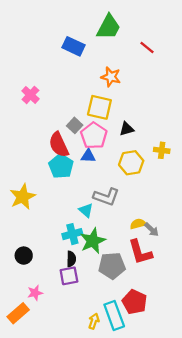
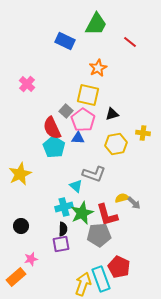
orange star: (111, 77) -> (98, 68), turned 30
red L-shape: (140, 252) -> (107, 215), moved
yellow arrow: (94, 321) -> (83, 284), size x1.6

